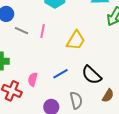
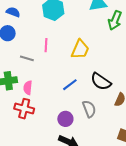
gray line: (22, 31) -> (27, 58), moved
pink semicircle: (33, 79) -> (28, 88), moved

